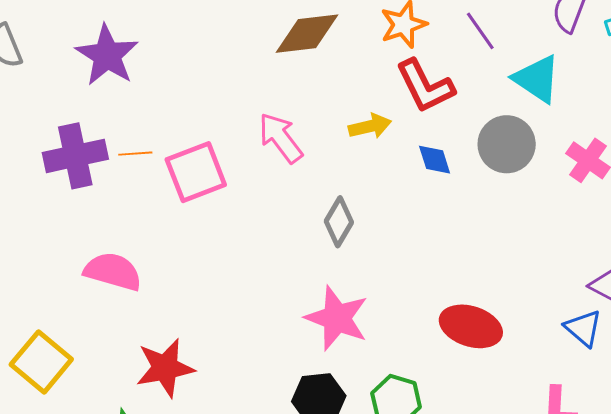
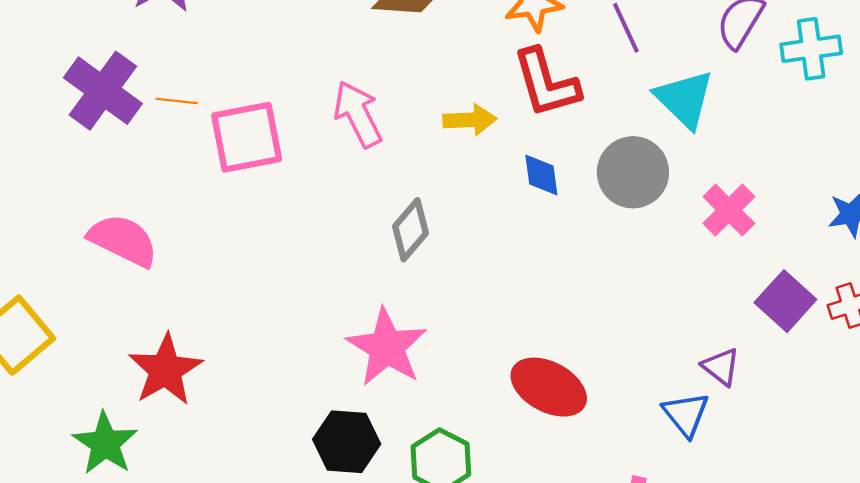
purple cross: (75, 156) -> (103, 91), turned 38
red star: (165, 368) -> (165, 370), turned -30

